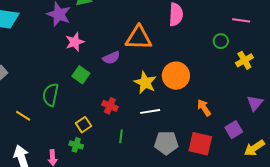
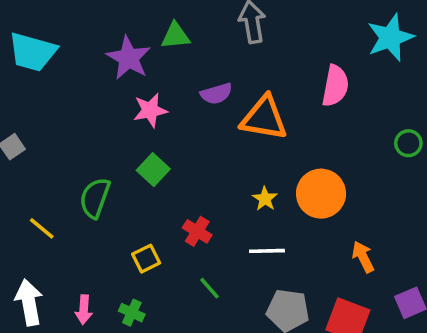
purple semicircle: (111, 58) -> (216, 94), moved
yellow star: (145, 83) -> (265, 199), size x0.6
green line: (121, 136) -> (209, 288), turned -56
green cross: (76, 145) -> (132, 313), moved

